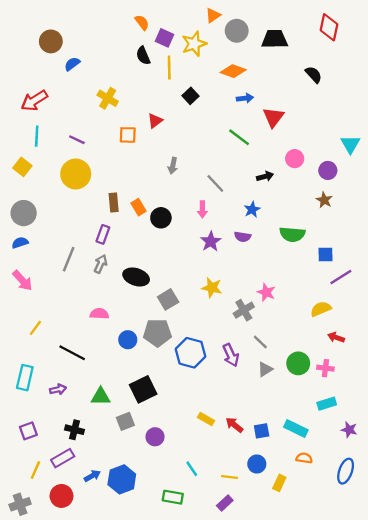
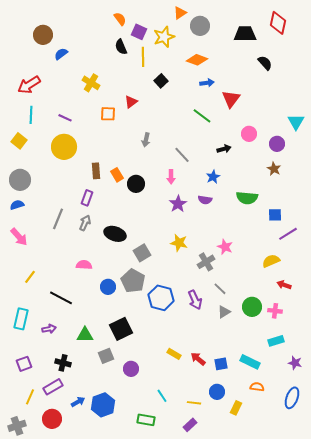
black trapezoid: (275, 39) -> (245, 34), moved
gray pentagon: (157, 333) -> (133, 281), turned 30

